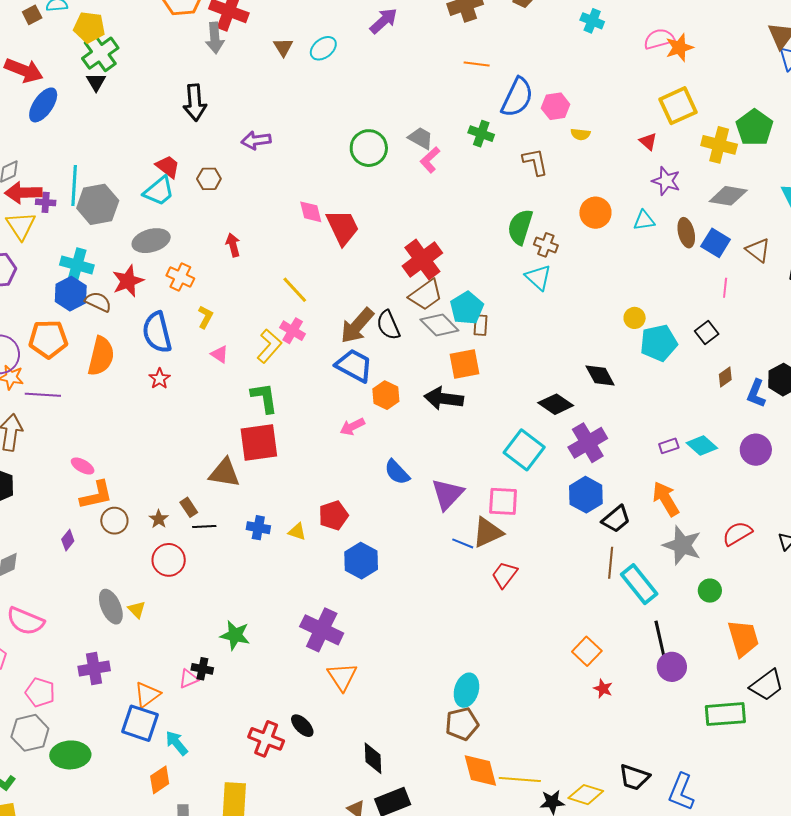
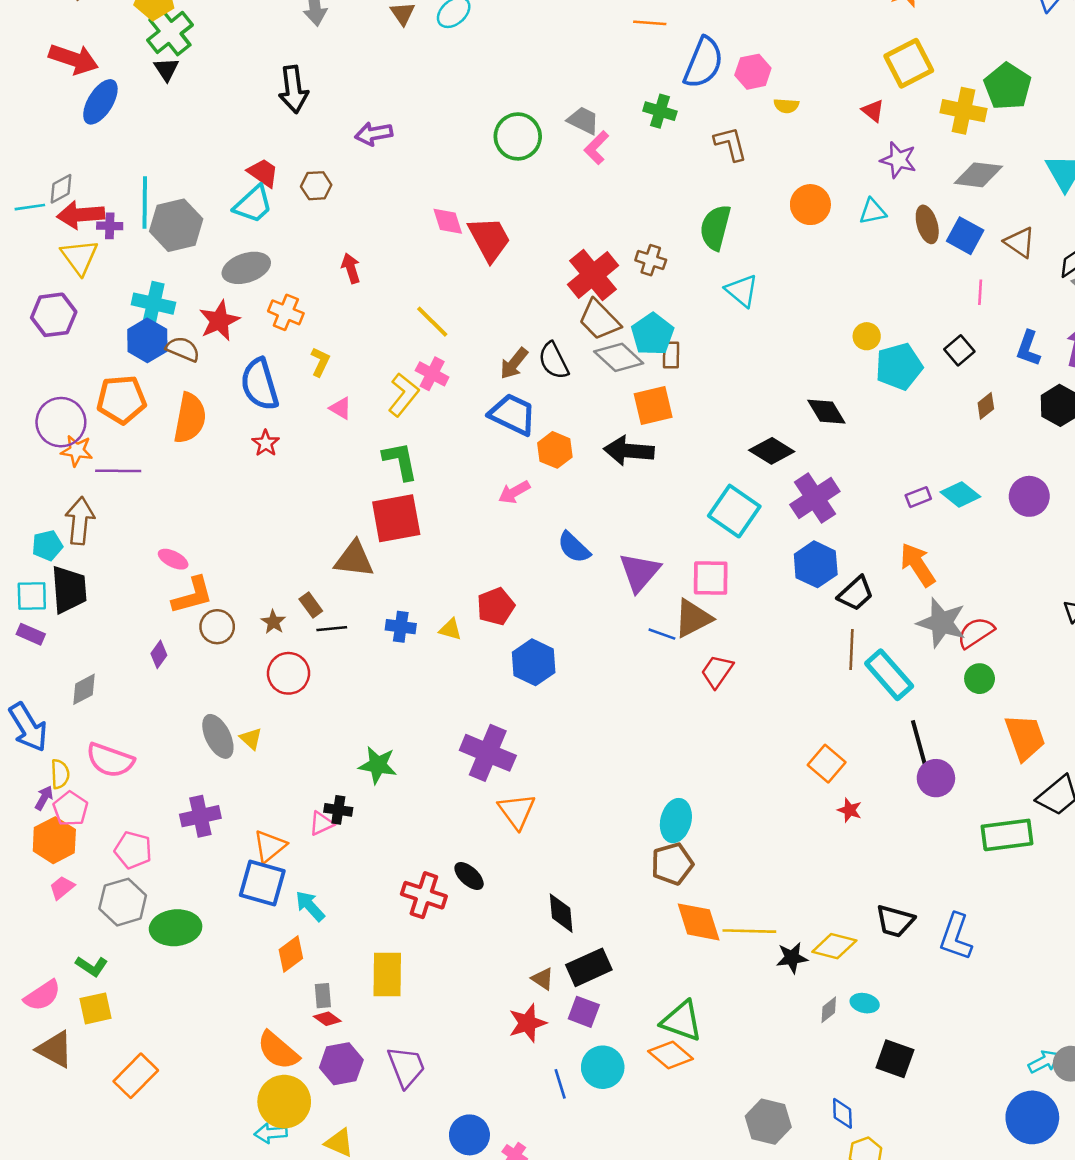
brown cross: (546, 245) -> (651, 260), moved
brown trapezoid: (426, 295) -> (599, 320), turned 84
brown arrow: (357, 326) -> (514, 363), size x0.7
blue L-shape: (756, 393) -> (1028, 348), moved
red semicircle: (737, 533) -> (976, 633), moved

